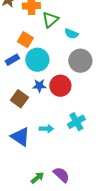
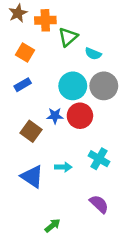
orange square: (25, 40) -> (25, 52), moved
cyan circle: (37, 60) -> (73, 86), moved
cyan cross: (76, 122) -> (99, 159), turned -30
purple semicircle: (61, 175) -> (99, 204), moved

